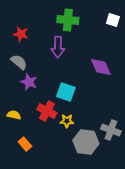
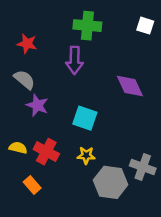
red cross: (47, 111) -> (46, 152), moved

